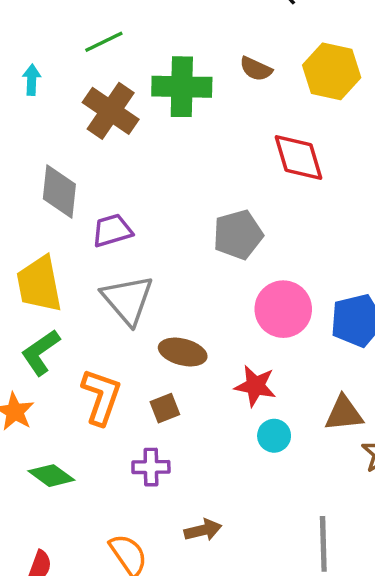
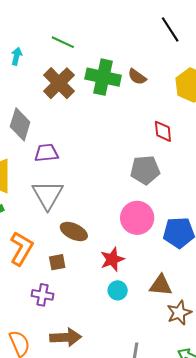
green line: (104, 42) -> (63, 42), turned 40
brown semicircle: (256, 69) -> (137, 77), moved
red diamond: (298, 158) -> (163, 131), size x0.7
gray pentagon: (238, 235) -> (145, 170), moved
red star: (255, 386) -> (112, 259), turned 30
brown arrow: (203, 530) -> (66, 337), size x1.4

